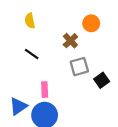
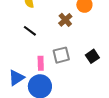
gray square: (79, 67) -> (61, 55), moved

